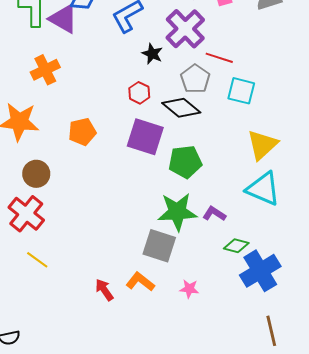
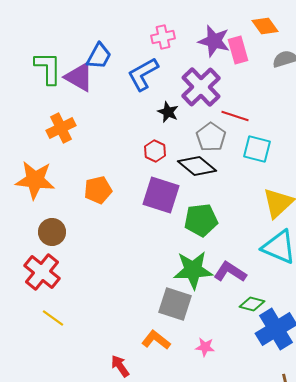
purple L-shape: (214, 214) -> (230, 272), size x1.4
red arrow: (104, 290) -> (120, 366), moved

